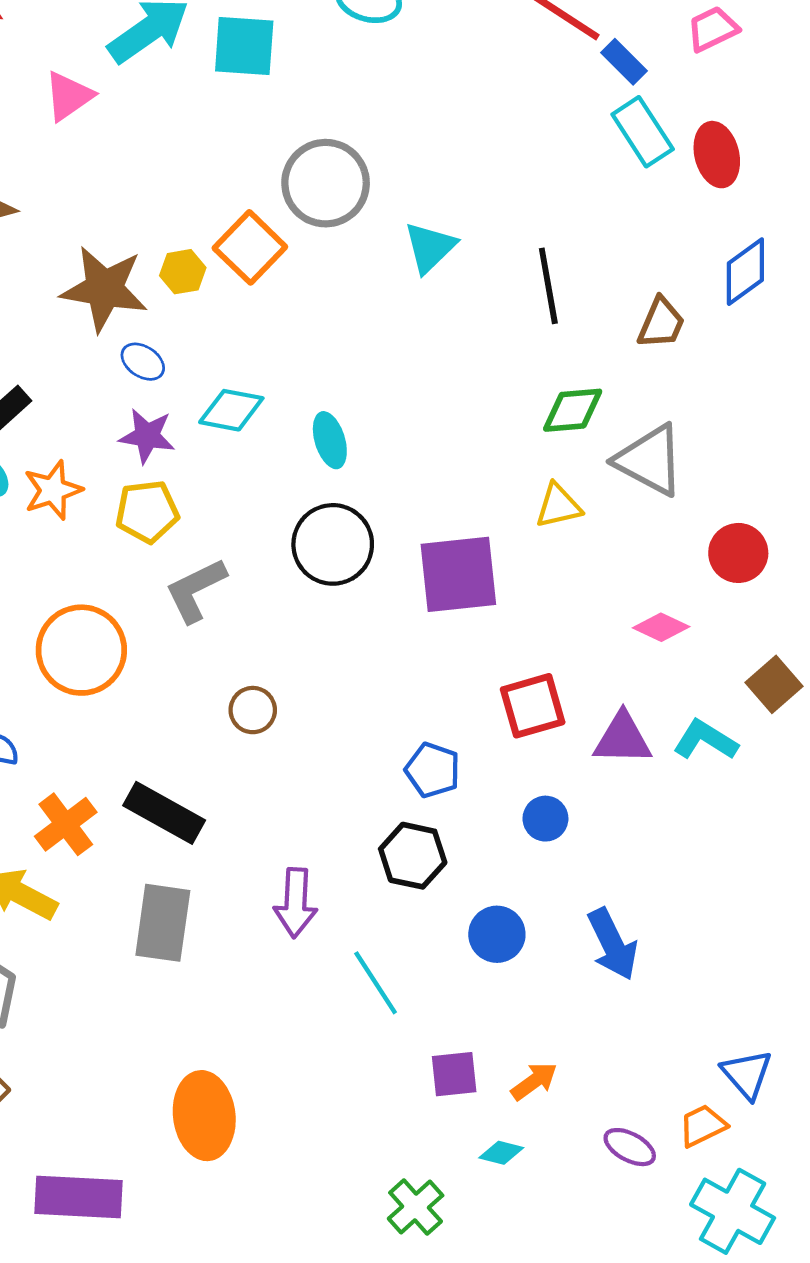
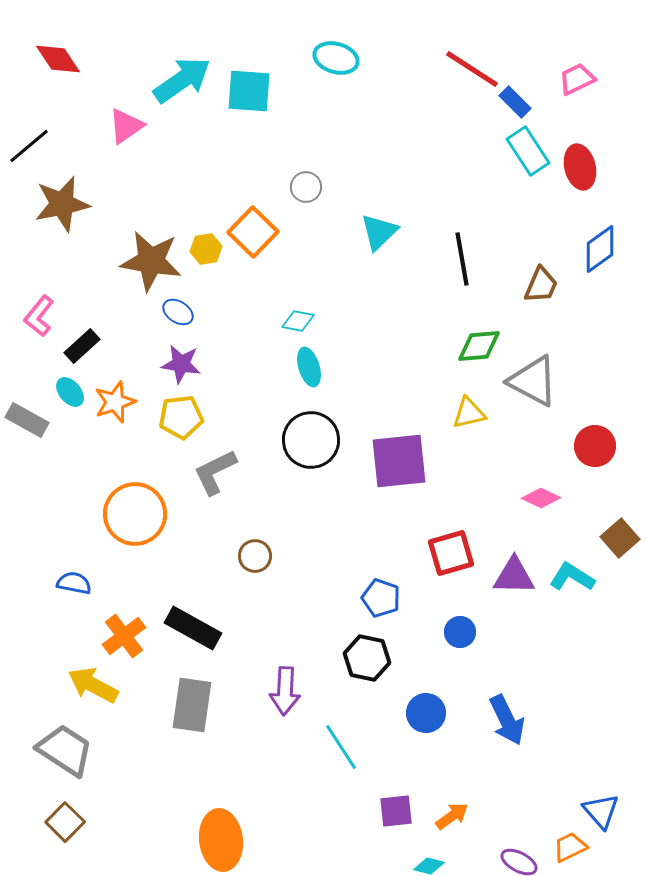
gray circle: (326, 183) -> (306, 187), size x0.5
cyan diamond: (231, 410) -> (298, 321), moved, size x0.7

